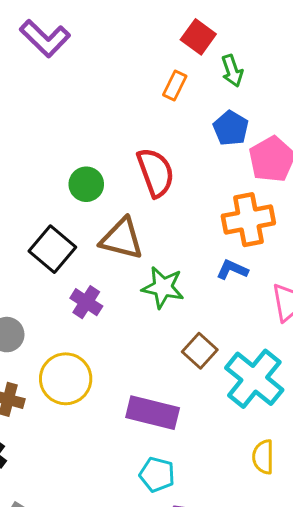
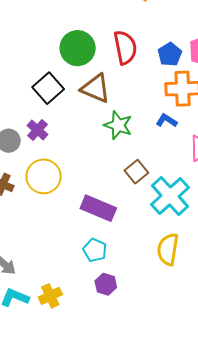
blue pentagon: (231, 128) -> (170, 54), moved
green circle: (86, 184) -> (78, 48), size x1.5
purple cross: (86, 302) -> (38, 130), moved
yellow semicircle: (263, 457) -> (168, 249), size x1.4

